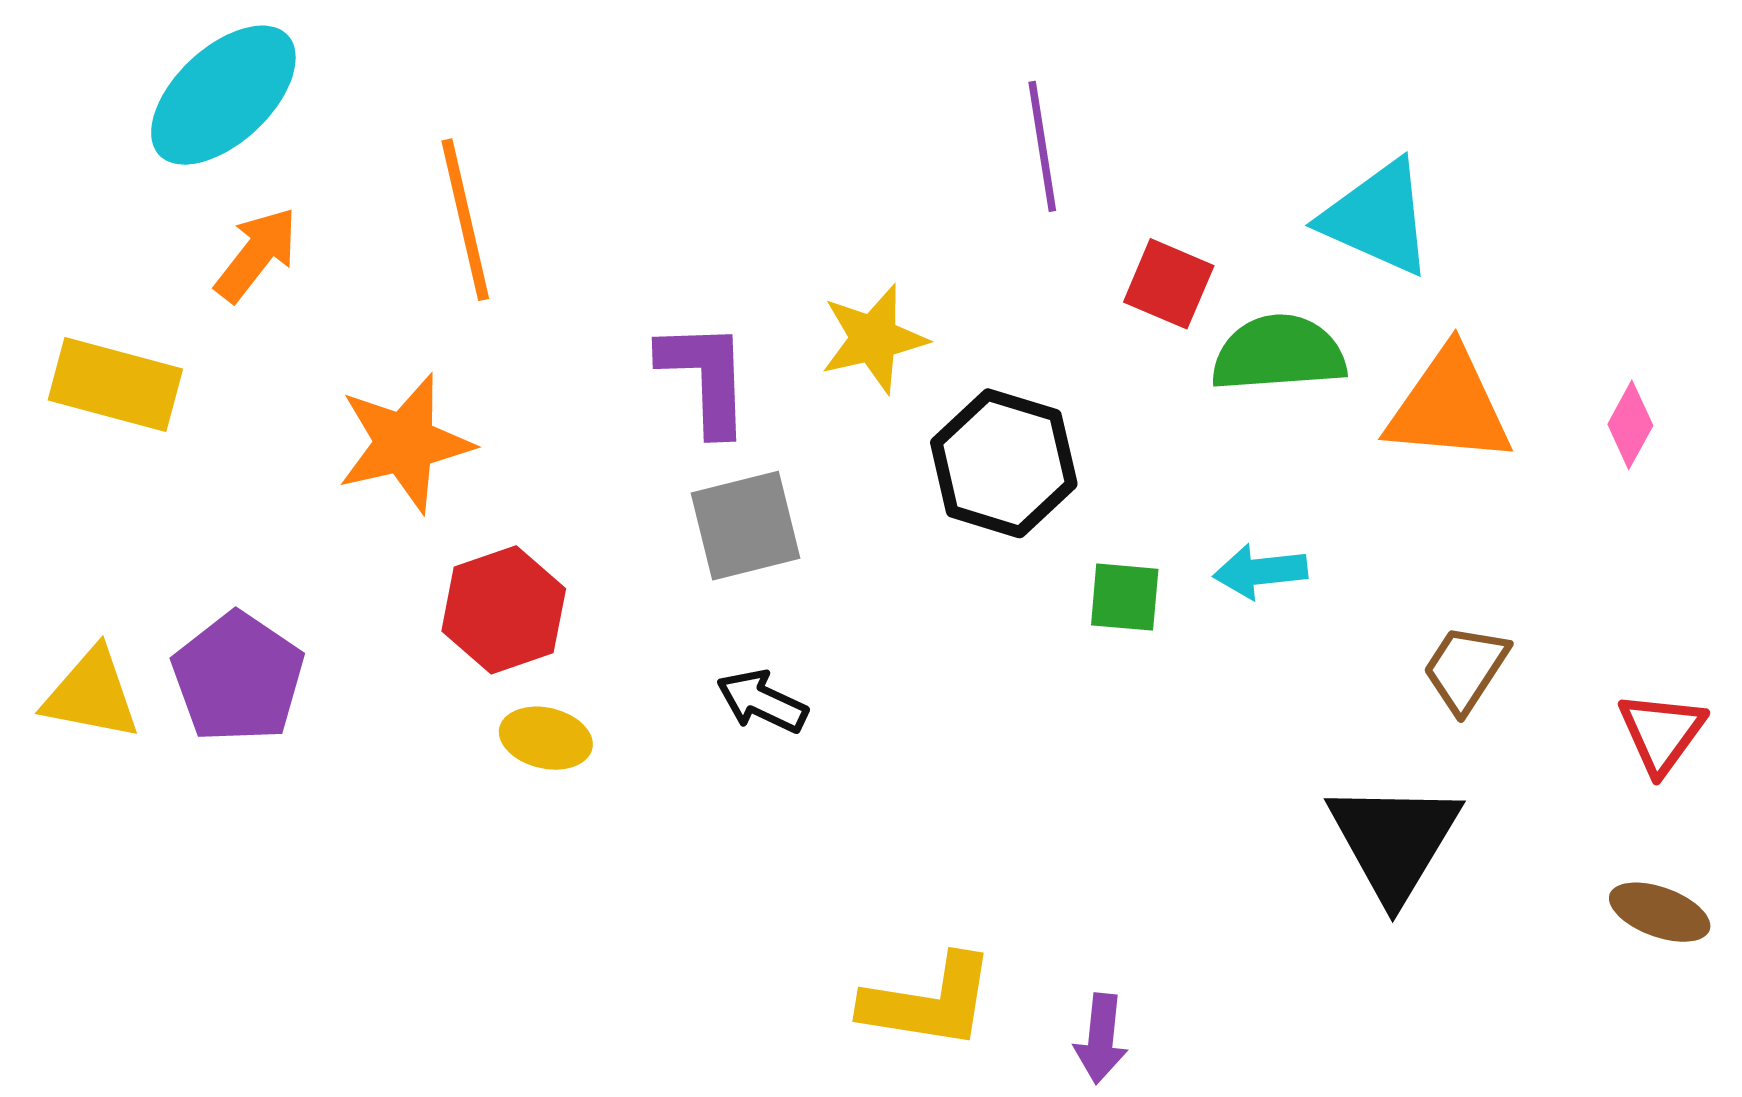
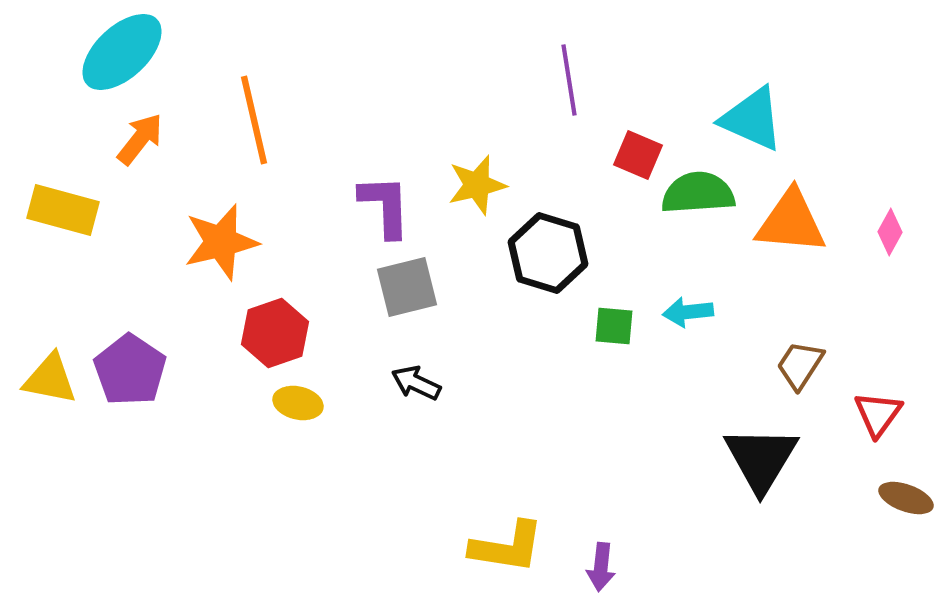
red triangle: (1661, 733) -> (878, 414), moved

